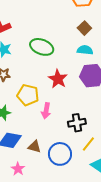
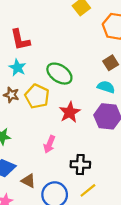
yellow pentagon: (28, 95) -> (37, 96), moved

